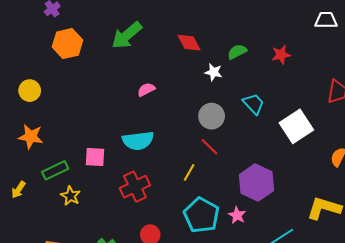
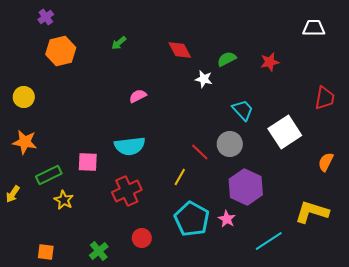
green arrow: (127, 35) -> (119, 43), size x0.5
gray circle: (212, 116) -> (230, 144), moved

